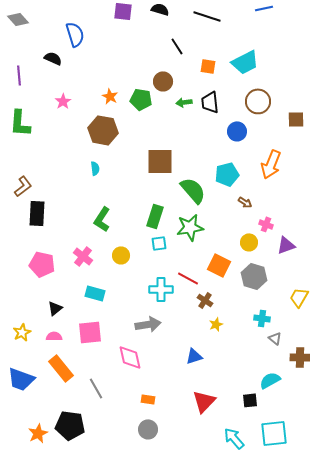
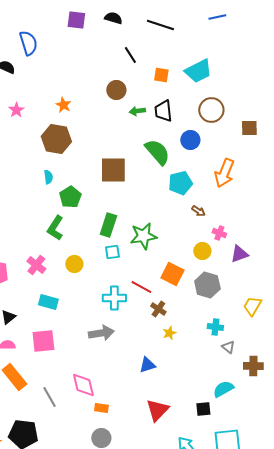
green pentagon: (141, 99) -> (70, 197), moved, turned 30
green semicircle: (193, 190) -> (157, 152), moved
pink diamond: (130, 357) -> (83, 385), moved

